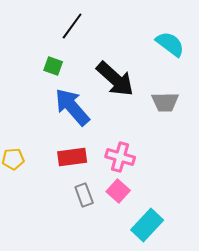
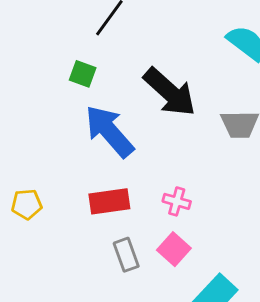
pink cross: (120, 157) -> (177, 201), size x0.7

